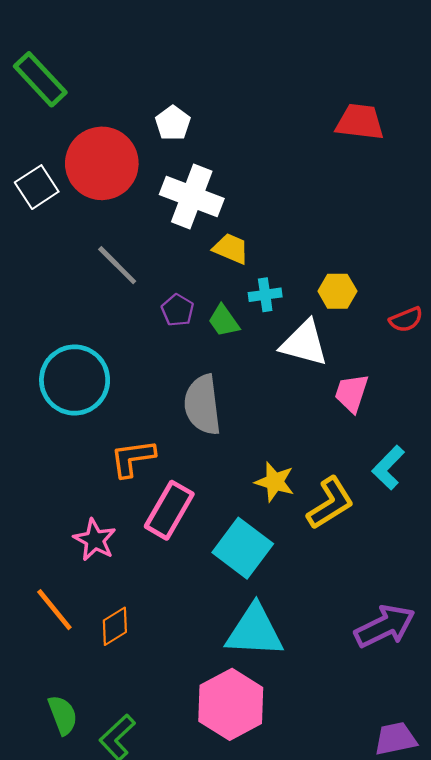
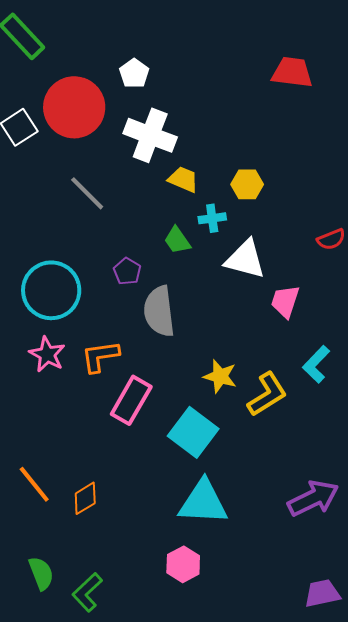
yellow hexagon: (337, 291) -> (247, 184), moved
purple pentagon: (178, 310) -> (127, 271), moved
pink star: (95, 540) -> (47, 354), moved
pink hexagon: (231, 704) -> (183, 564), size x0.6

